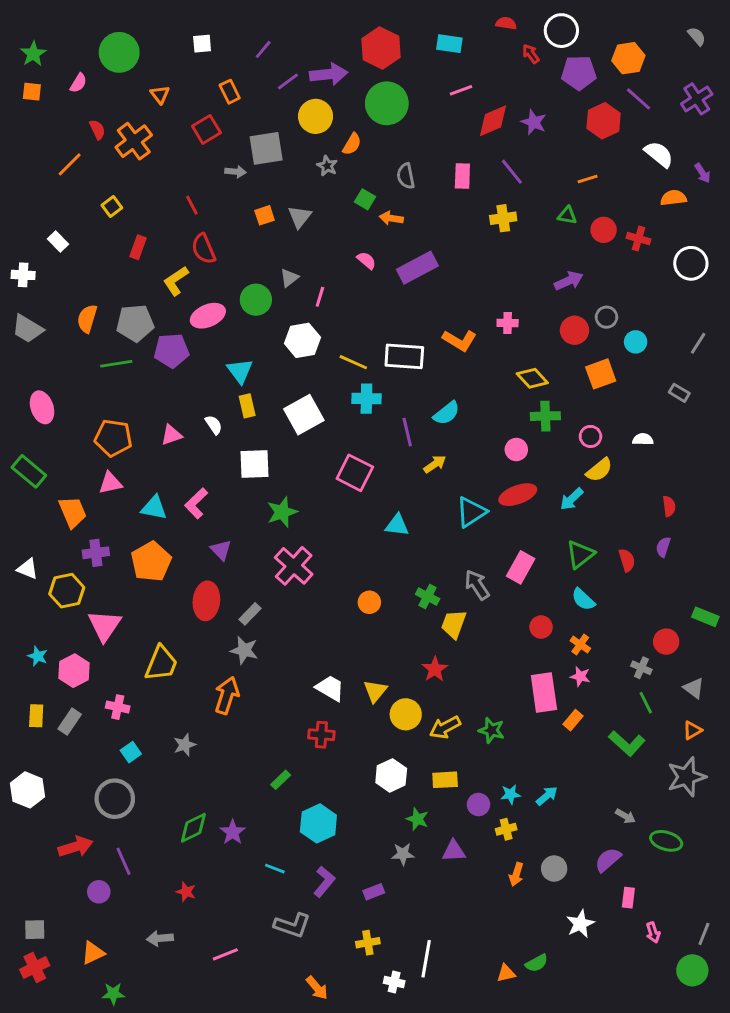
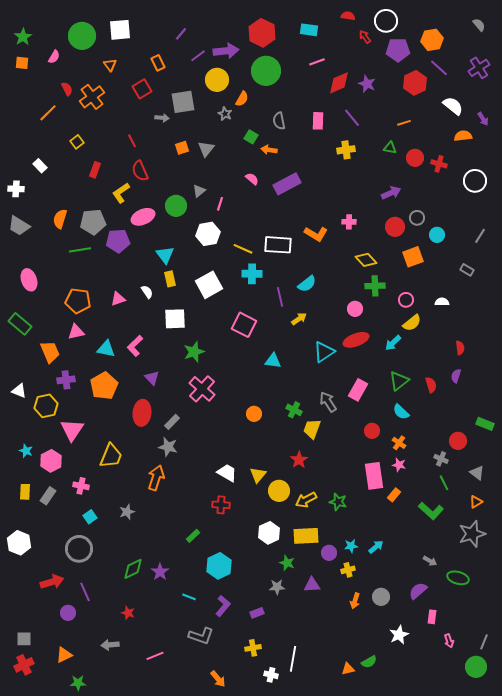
white square: (202, 44) -> (120, 30), moved, size x1.6
yellow rectangle: (445, 780) -> (306, 536), size x1.4

